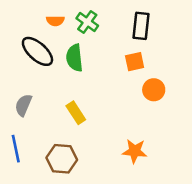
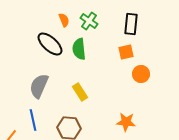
orange semicircle: (55, 21) -> (64, 20), turned -112
gray semicircle: (23, 105) -> (39, 86), size x1.4

